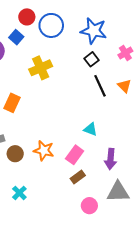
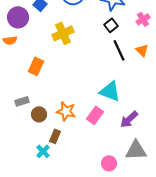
cyan triangle: (90, 129) -> (110, 91), size x1.6
purple arrow: (111, 159) -> (129, 119), turned 42
brown rectangle: (78, 177) -> (55, 136), moved, turned -32

